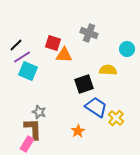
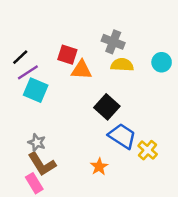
yellow semicircle: (108, 70) -> (122, 65), moved
black square: (84, 84) -> (107, 107), turned -30
gray star: (39, 112) -> (37, 142), moved
brown L-shape: (33, 129) -> (42, 164), turned 150
pink rectangle: (27, 144) -> (34, 183), turned -63

